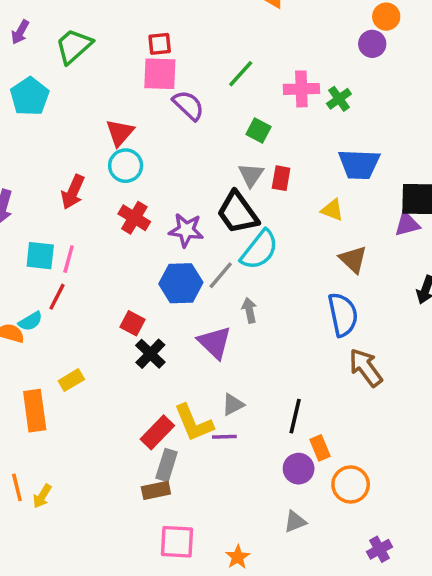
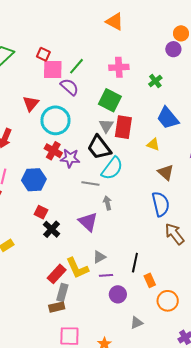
red square: (160, 44) -> (43, 54), moved, turned 32
green line: (241, 74) -> (77, 66), moved
pink cross: (301, 89) -> (119, 67), moved
green square: (259, 130) -> (110, 100), size x1.6
blue trapezoid: (359, 164) -> (168, 118), turned 50
cyan circle: (126, 166) -> (55, 120), moved, size x1.5
red rectangle: (281, 178) -> (123, 127), size x1.6
red cross: (134, 218) -> (53, 151), moved
gray line: (221, 275) -> (90, 183), turned 60
blue hexagon: (181, 283) -> (34, 180), moved
purple line: (224, 437) -> (106, 275), moved
purple circle: (299, 469) -> (118, 294), moved

